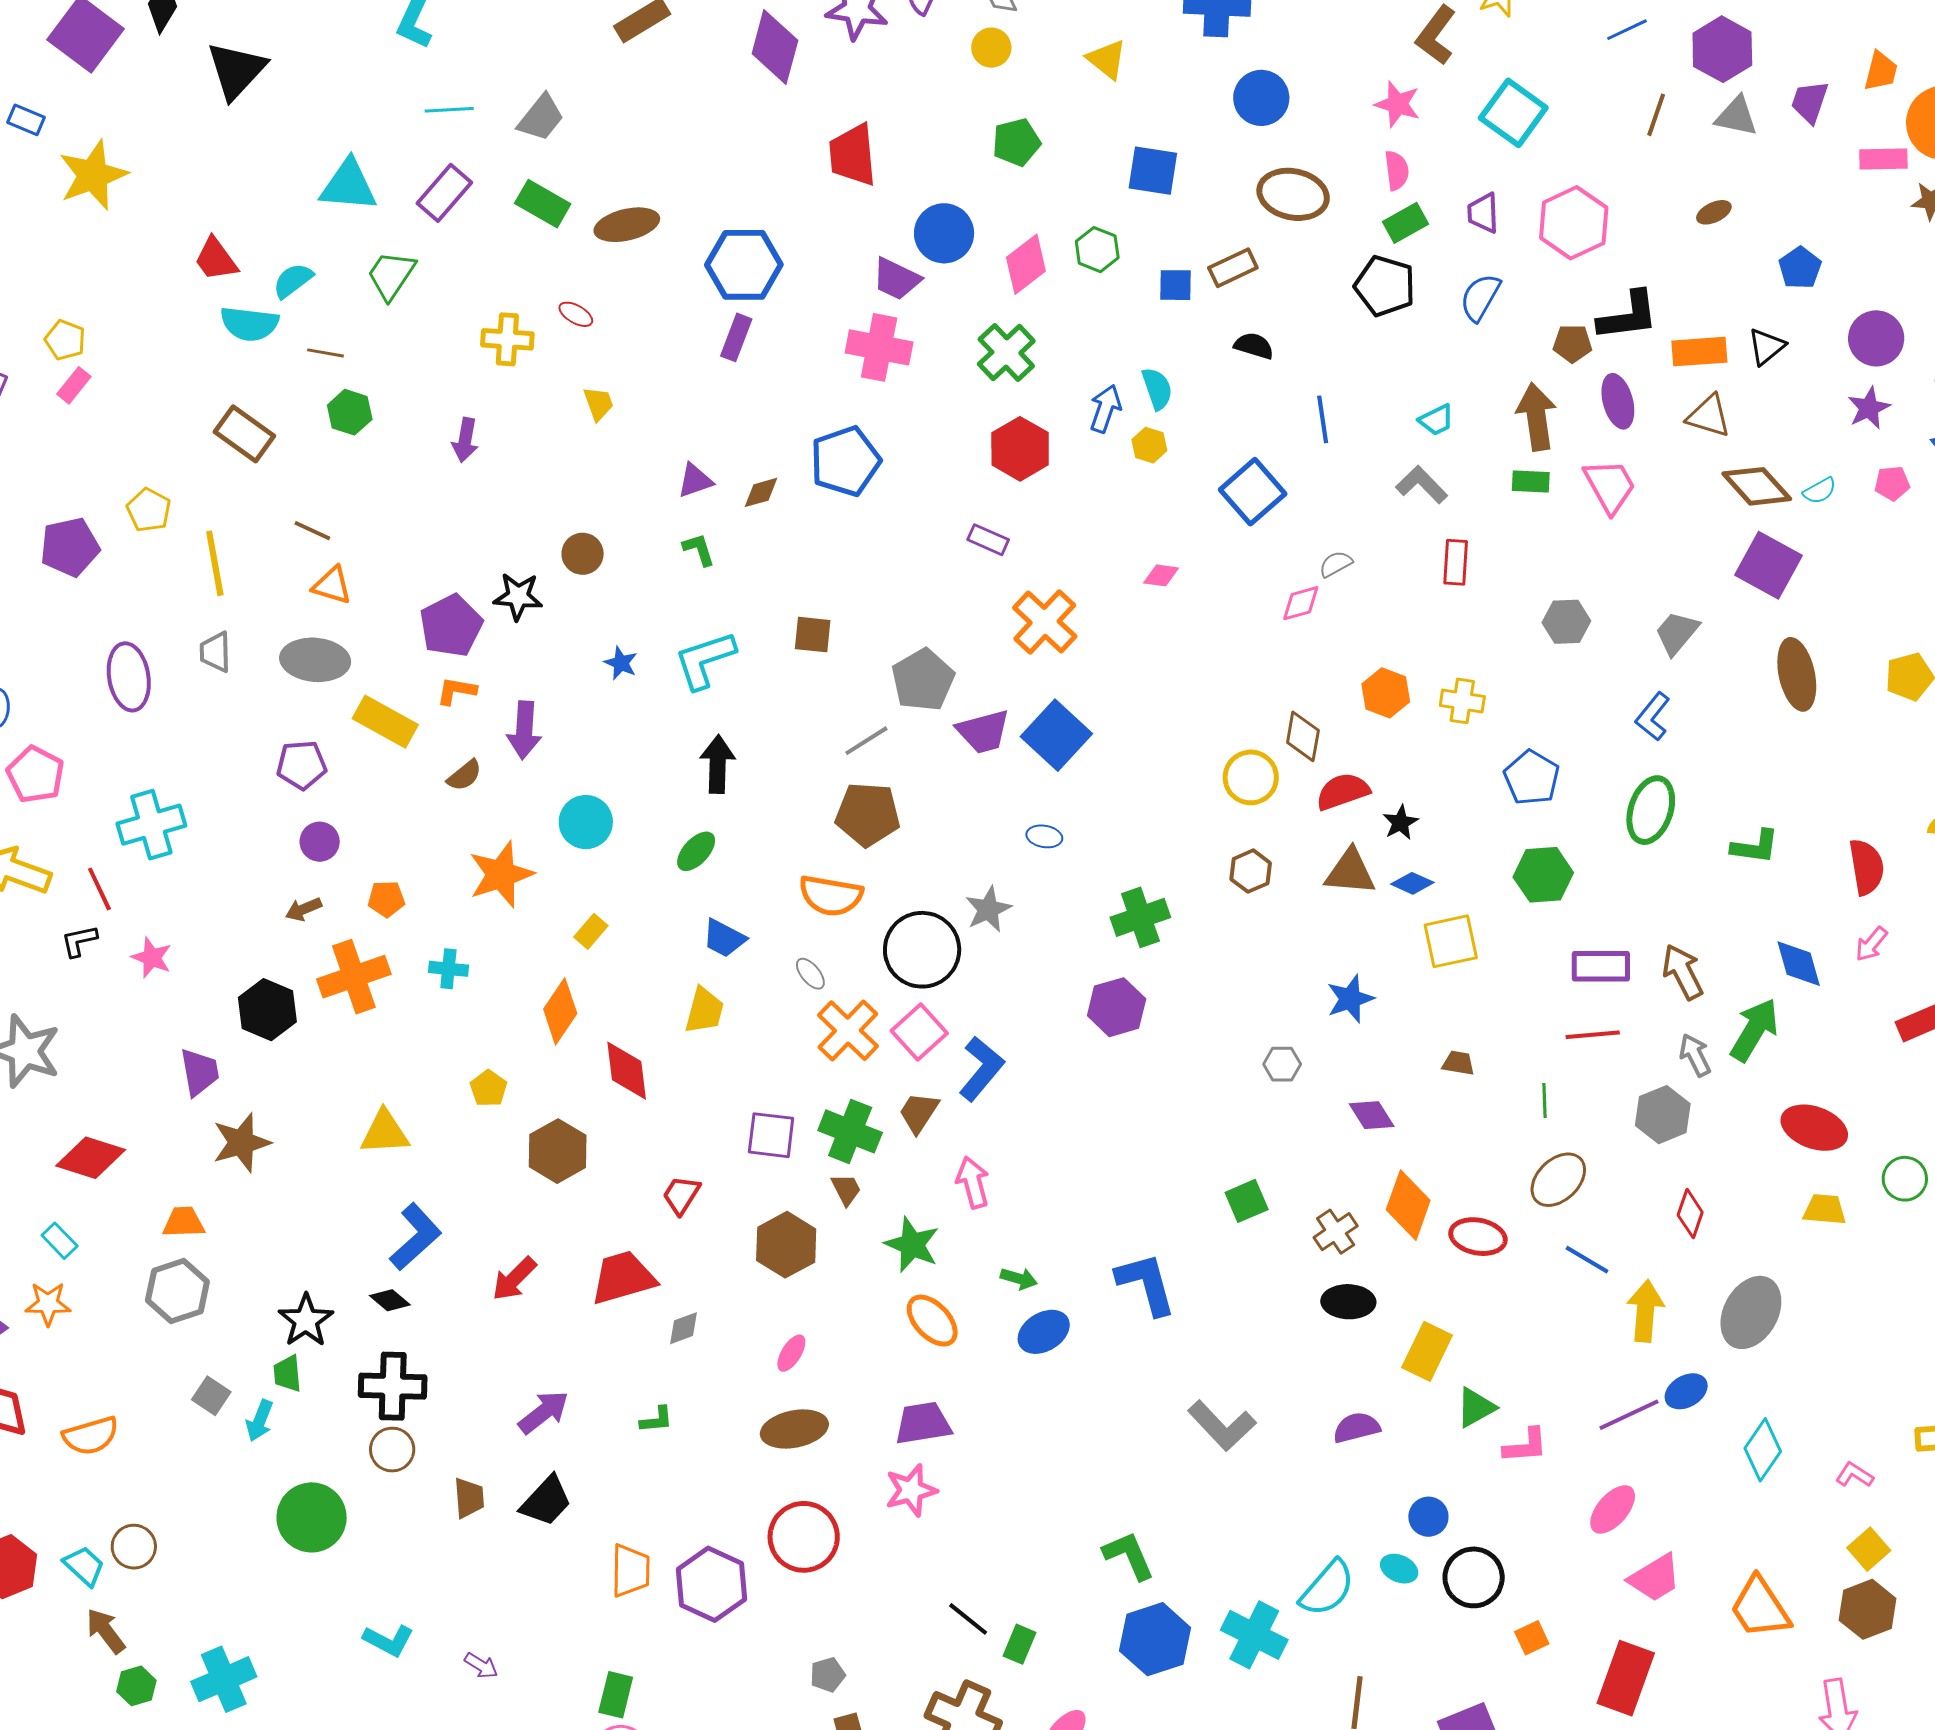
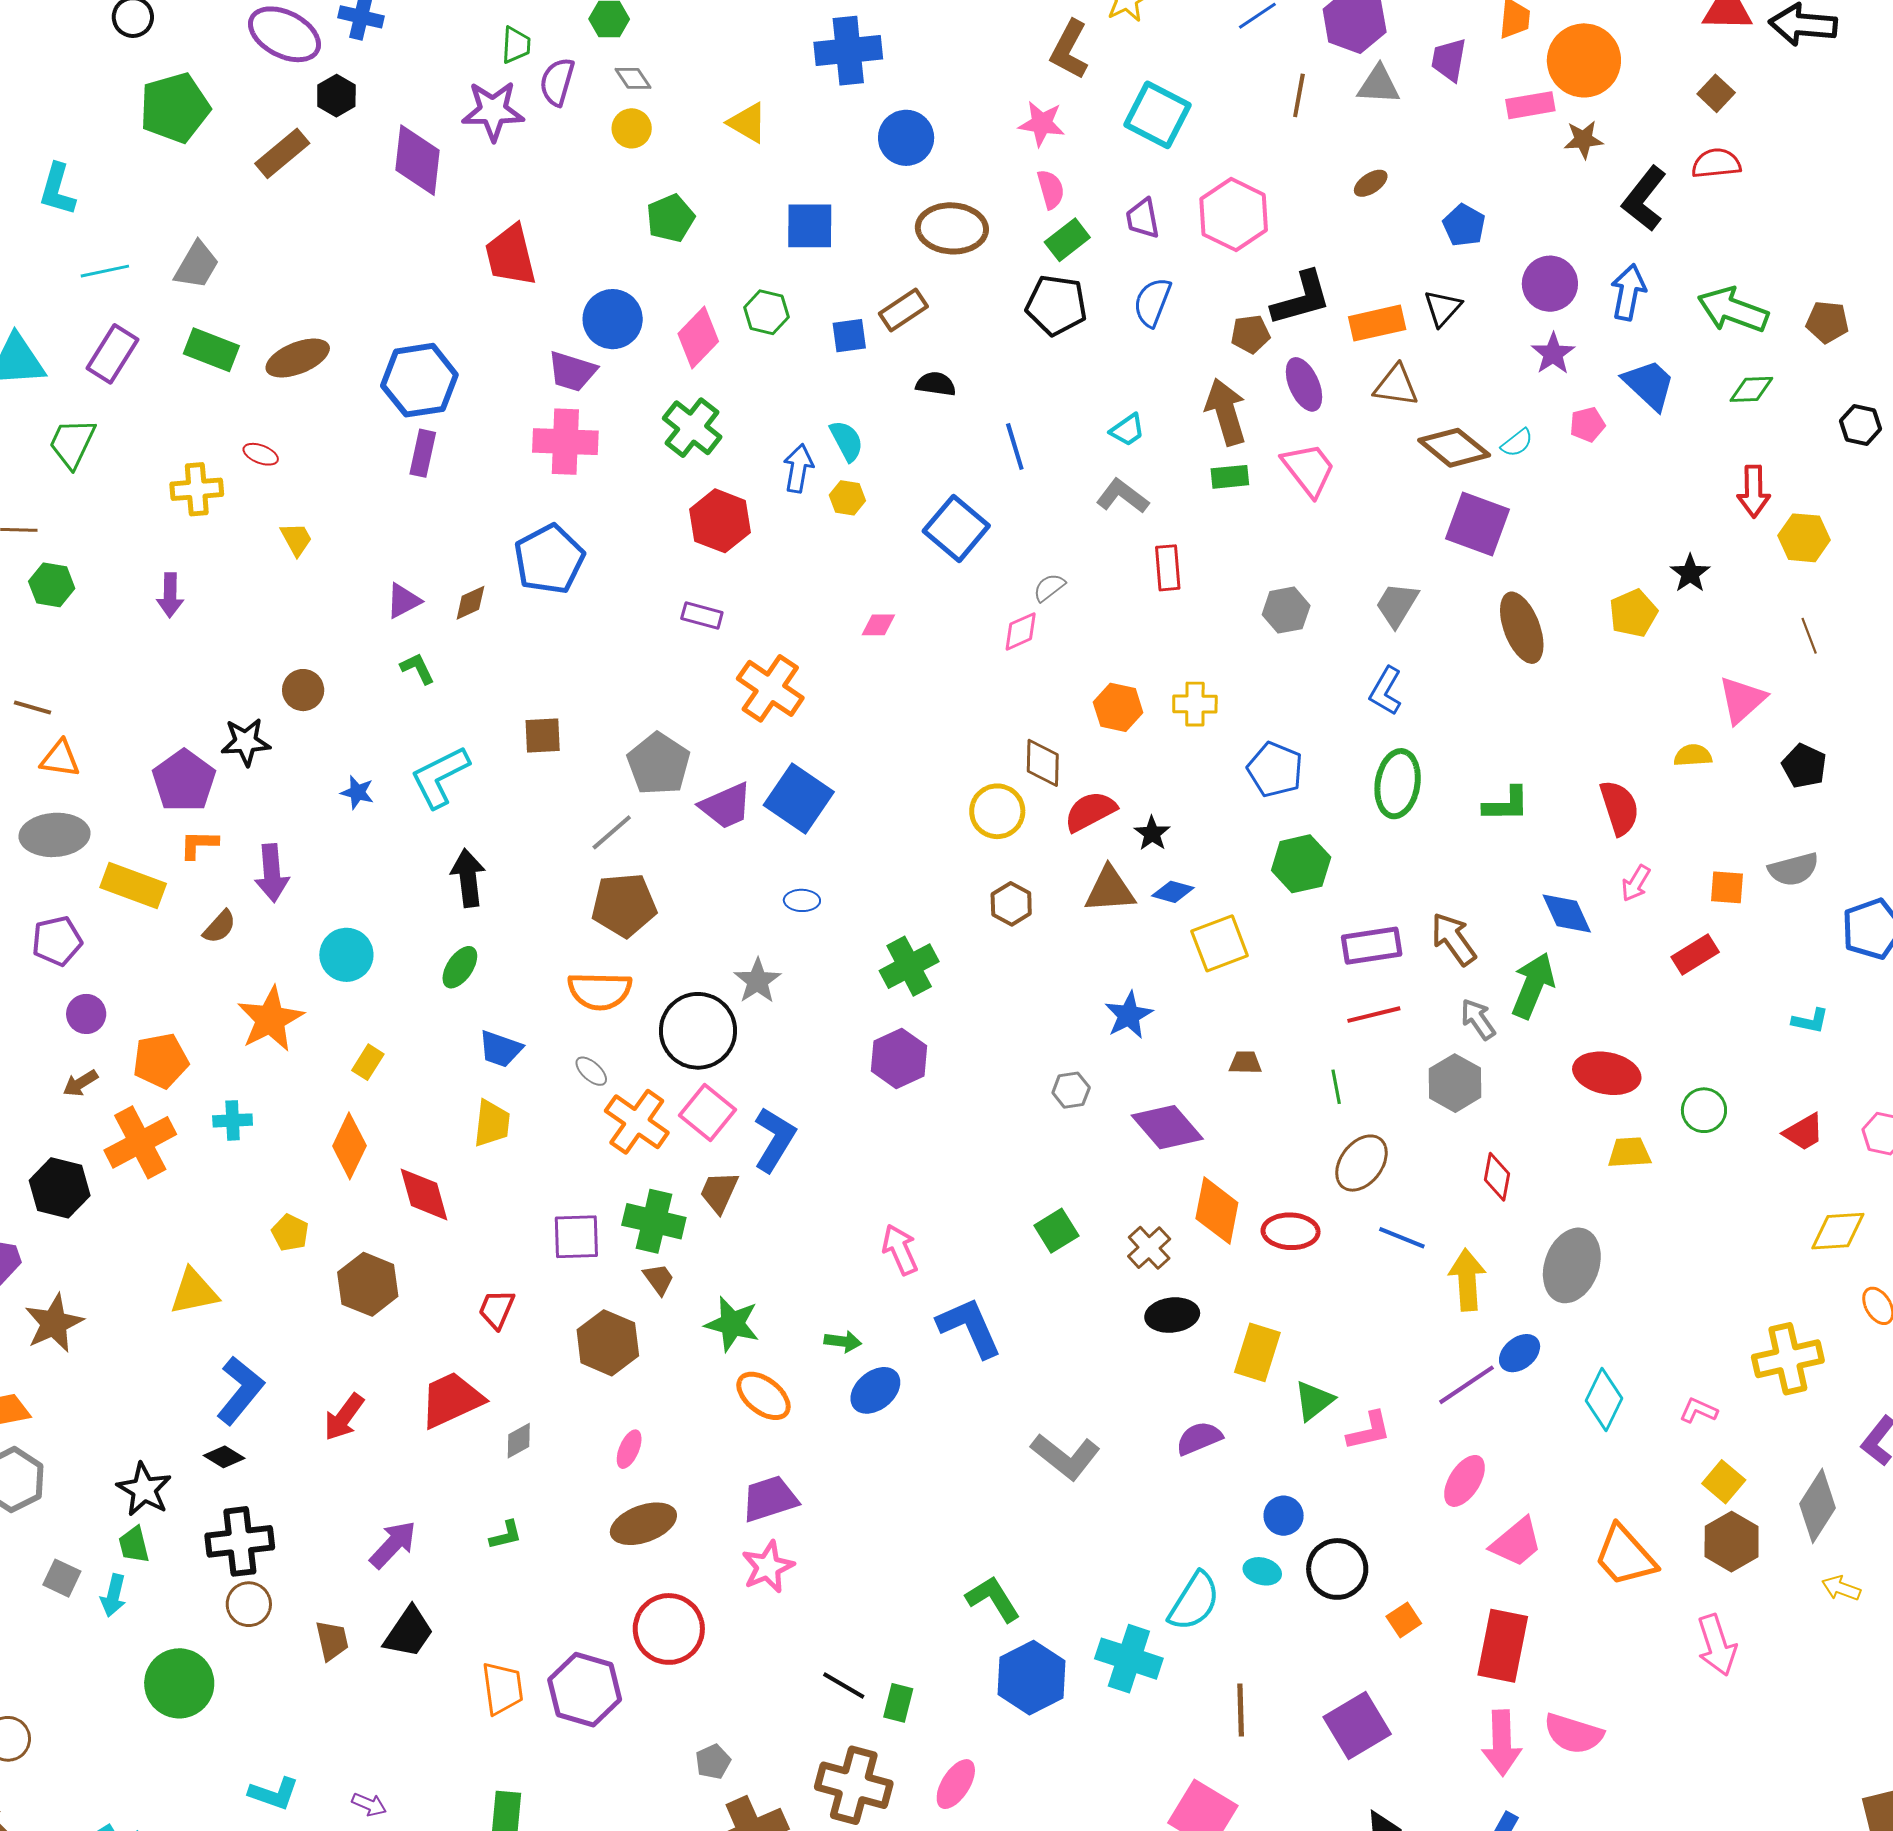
orange pentagon: (386, 899) -> (161, 1061), size x1.5
purple diamond: (1372, 1115) -> (1167, 1127), size x1.5
pink arrow: (973, 1182) -> (900, 1250), moved

